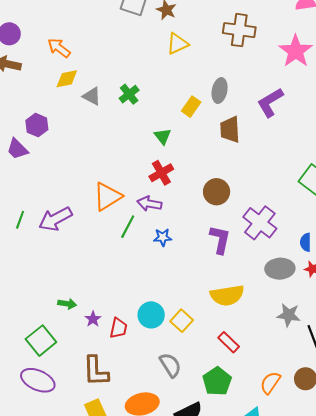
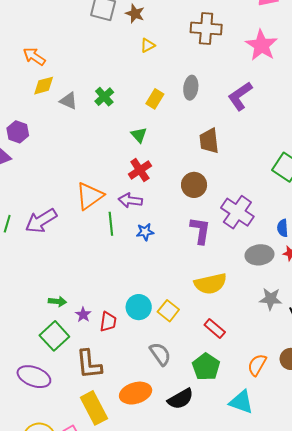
yellow triangle: (178, 44) -> (148, 45), size x0.7
yellow rectangle: (191, 107) -> (155, 99), moved
brown trapezoid: (230, 130) -> (209, 141), moved
green line: (128, 227) -> (111, 224), turned -30
green square: (41, 341) -> (54, 336), moved

